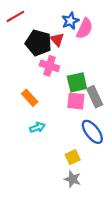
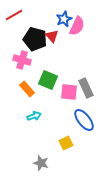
pink cross: (49, 66) -> (22, 60), moved
green square: (77, 82) -> (48, 80), moved, turned 36
gray star: (73, 179) -> (41, 163), moved

